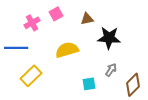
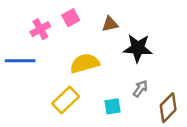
yellow rectangle: (31, 76) -> (66, 100), moved

